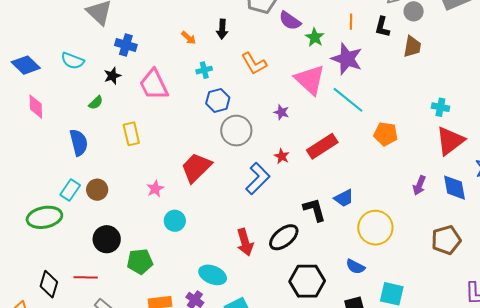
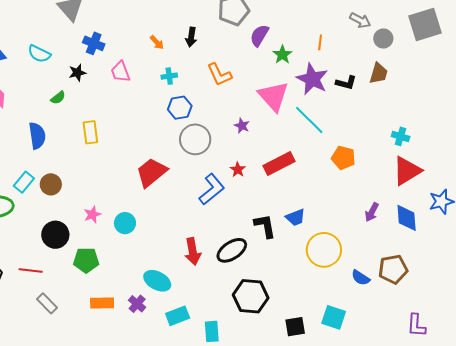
purple semicircle: (290, 21) -> (259, 35), turned 80
black L-shape: (382, 27) -> (346, 83), moved, turned -95
pink trapezoid: (154, 85) -> (120, 72), moved, size x0.7
pink star: (155, 189) -> (92, 214), moved
blue semicircle: (355, 267) -> (361, 278), moved

